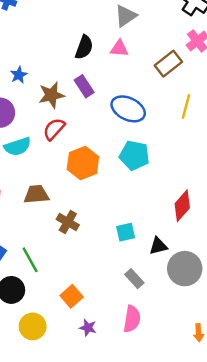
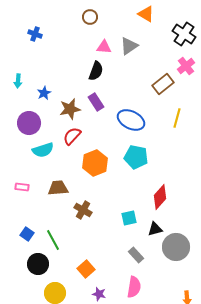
pink triangle: (119, 49) -> (104, 47), moved
red diamond: (182, 206) -> (160, 197), moved

